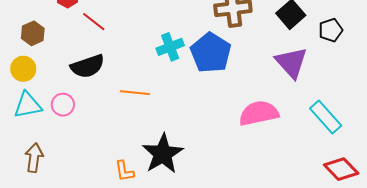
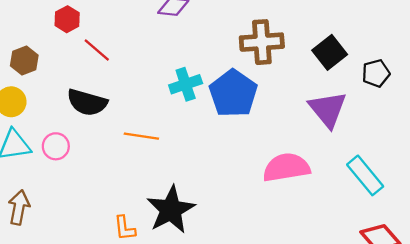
black semicircle: (88, 66) -> (87, 102), turned 32

